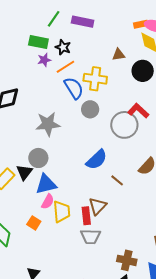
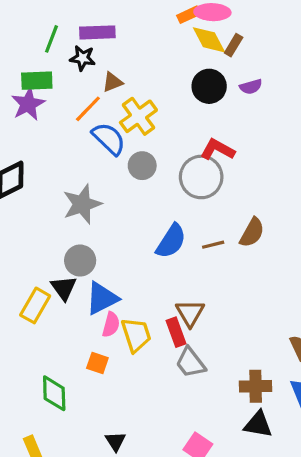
black star: (63, 47) -> (83, 58), moved
brown triangle: (119, 55) -> (112, 82), moved
purple star: (44, 60) -> (28, 104), moved, size x1.5
yellow cross: (95, 79) -> (138, 116), turned -30
brown line: (117, 180) -> (213, 245), moved, turned -40
gray trapezoid: (91, 236) -> (190, 363), turned 65

